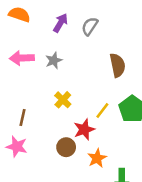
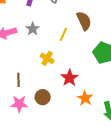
yellow line: (102, 111) -> (63, 34), moved
brown circle: (66, 147) -> (43, 97), moved

